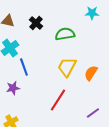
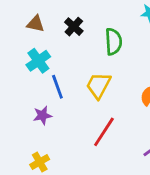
green semicircle: (65, 34) -> (113, 42), turned 96
yellow trapezoid: (67, 67) -> (98, 85), moved

